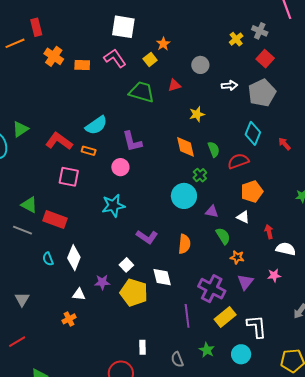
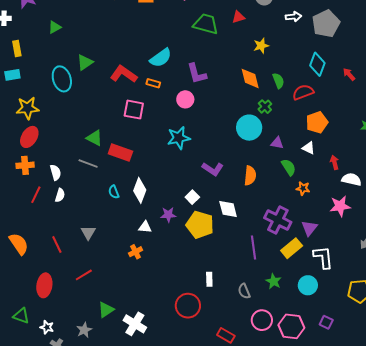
pink star: (274, 275) -> (340, 206), size x1.5
purple triangle: (245, 282) -> (309, 228), moved

